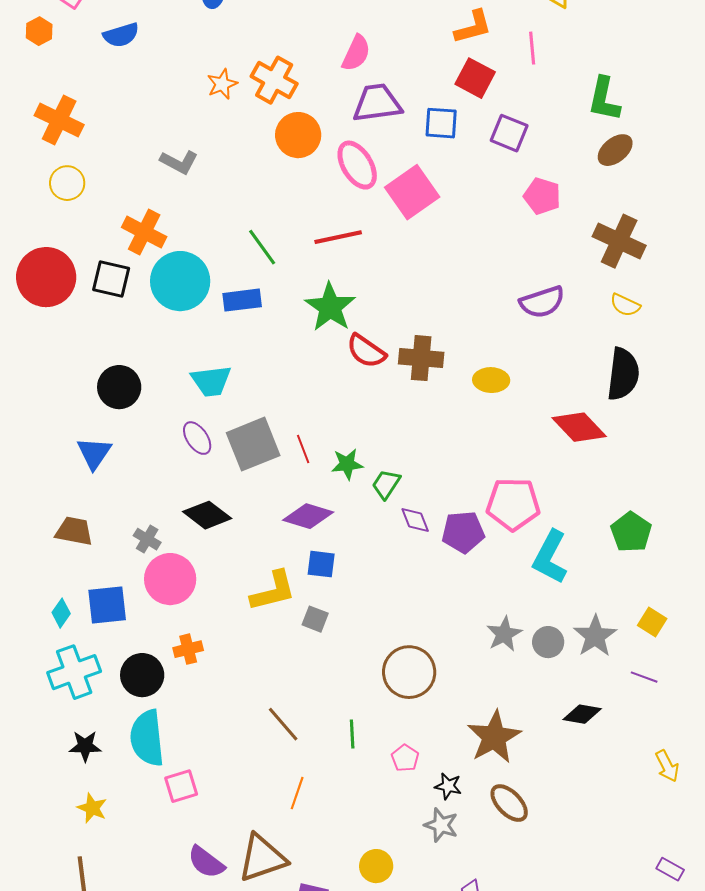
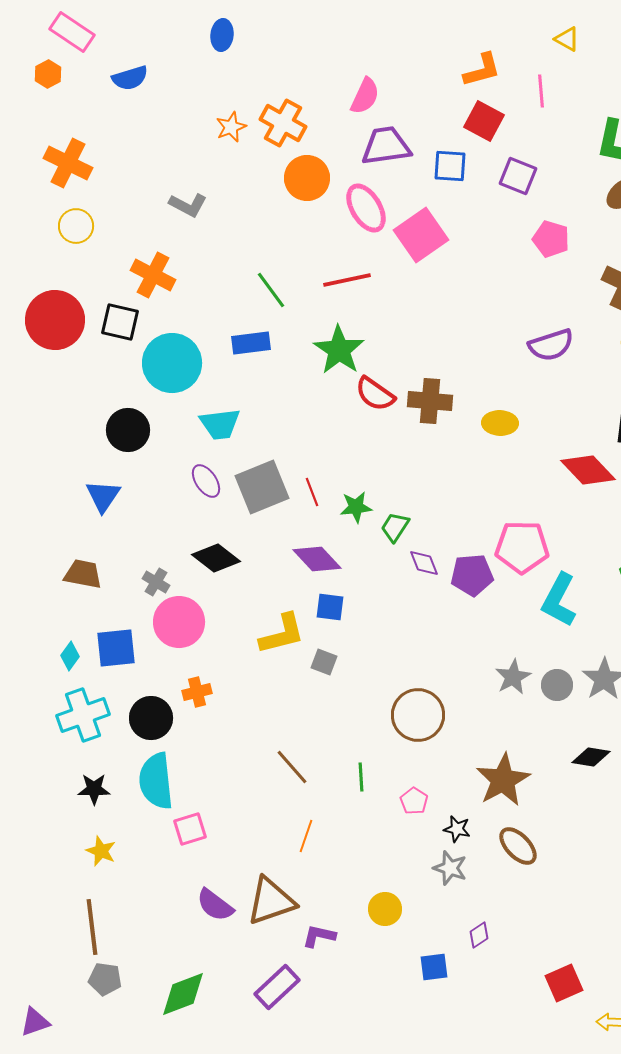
cyan circle: (180, 281) -> (172, 363), moved
purple diamond: (308, 516) -> (317, 559), turned 30

